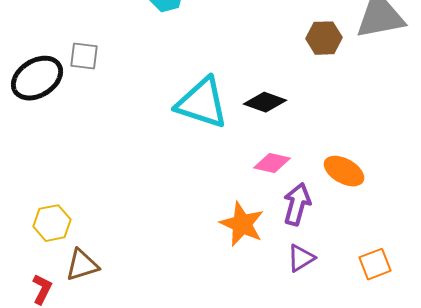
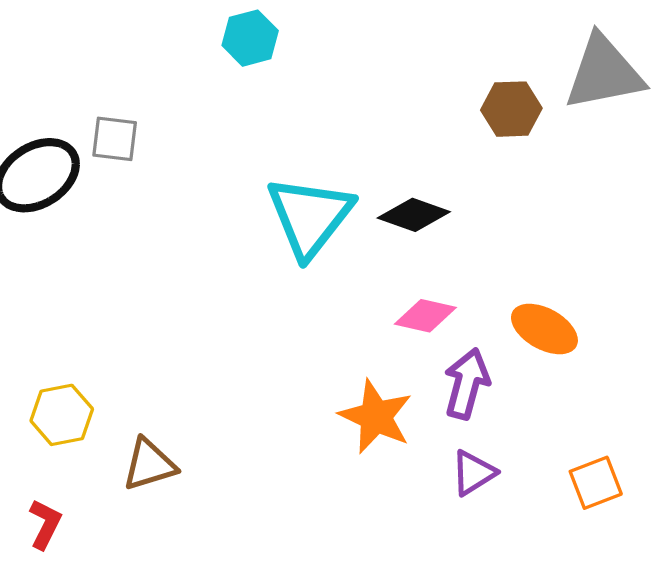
cyan triangle: (202, 103) -> (310, 217), turned 50
brown triangle: (82, 265) -> (149, 465), moved

